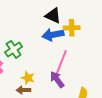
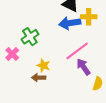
pink line: (61, 62) -> (77, 51), turned 30
purple arrow: (57, 79) -> (83, 67), moved

